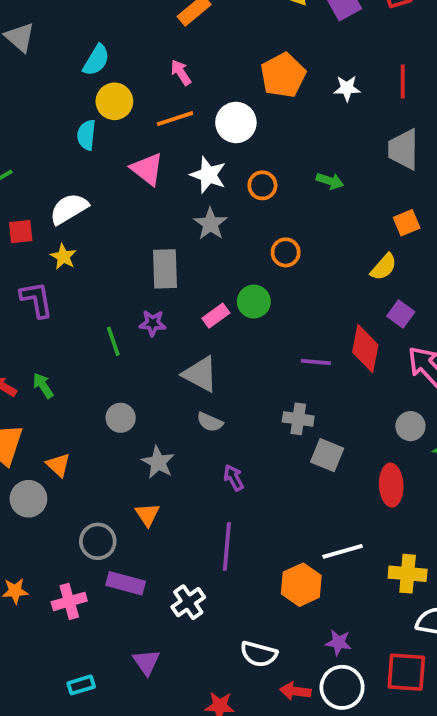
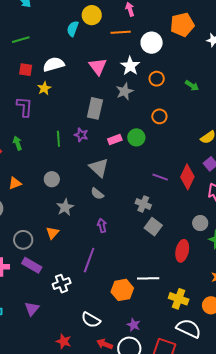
pink triangle: (147, 169) -> (98, 66), moved
green arrow: (43, 386) -> (17, 143), moved
orange triangle: (58, 465) -> (15, 183), moved, turned 40

